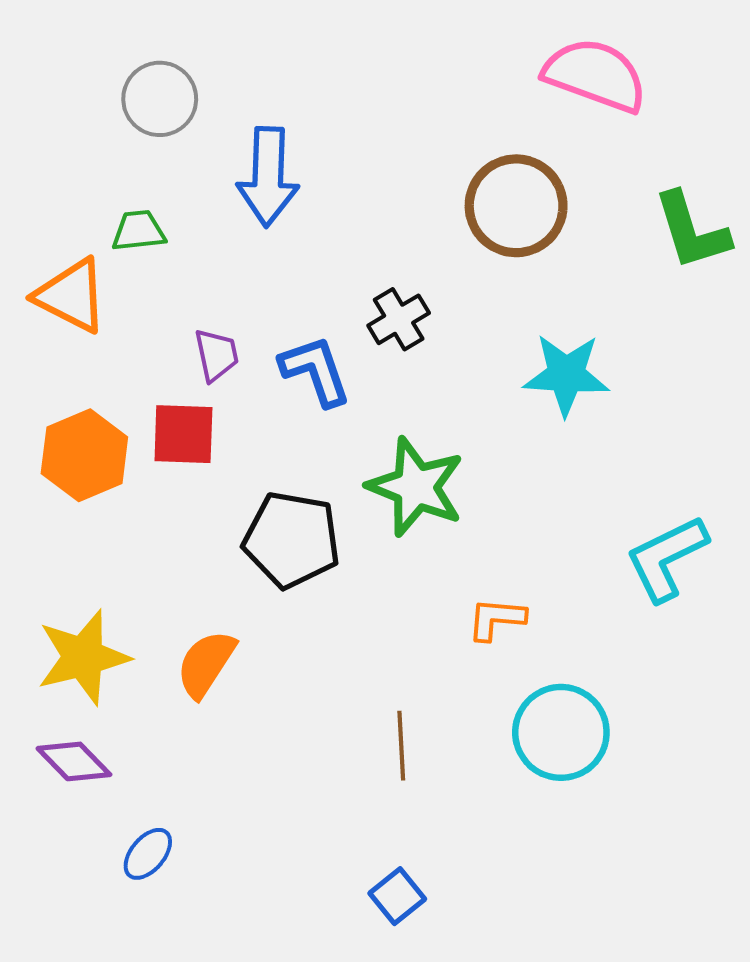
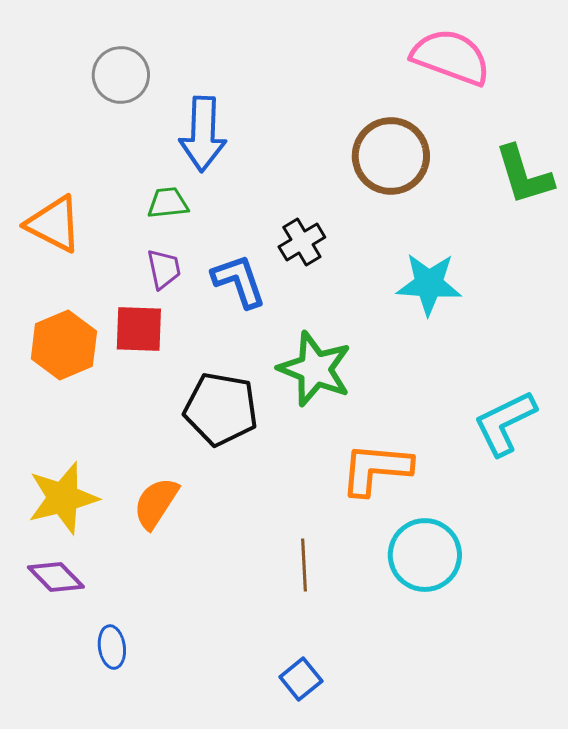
green trapezoid: (139, 231) -> (168, 203), moved
orange L-shape: (496, 619) -> (376, 469), size x1.6
blue ellipse: (148, 854) -> (112, 647), turned -48

